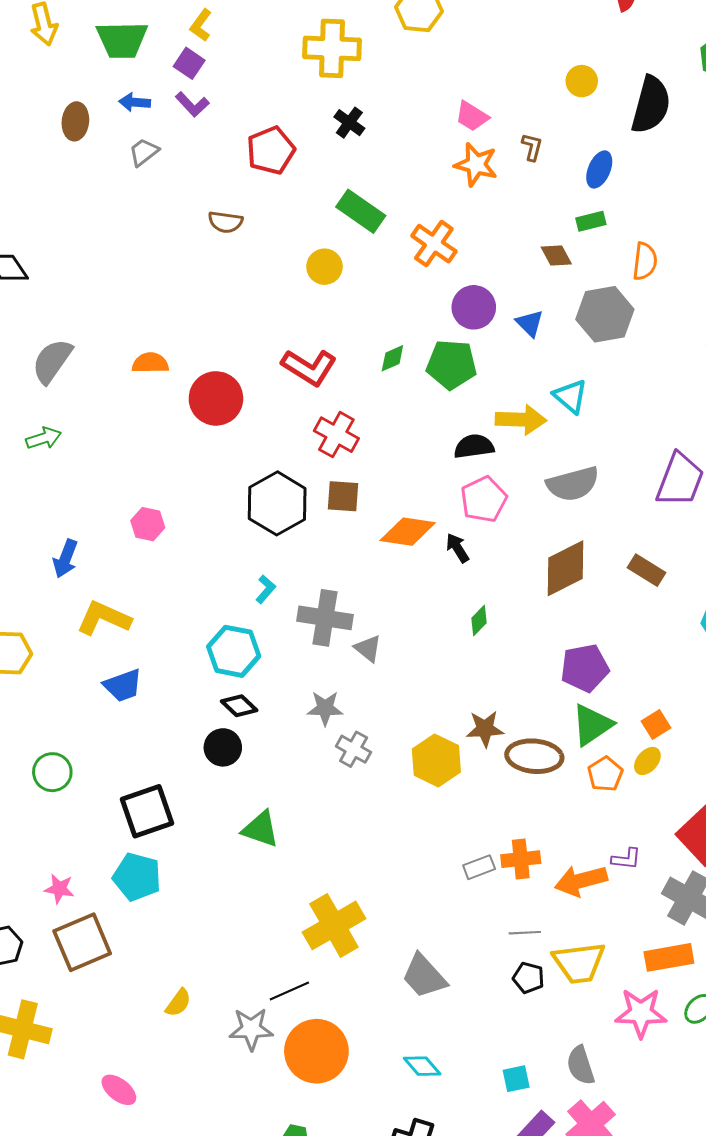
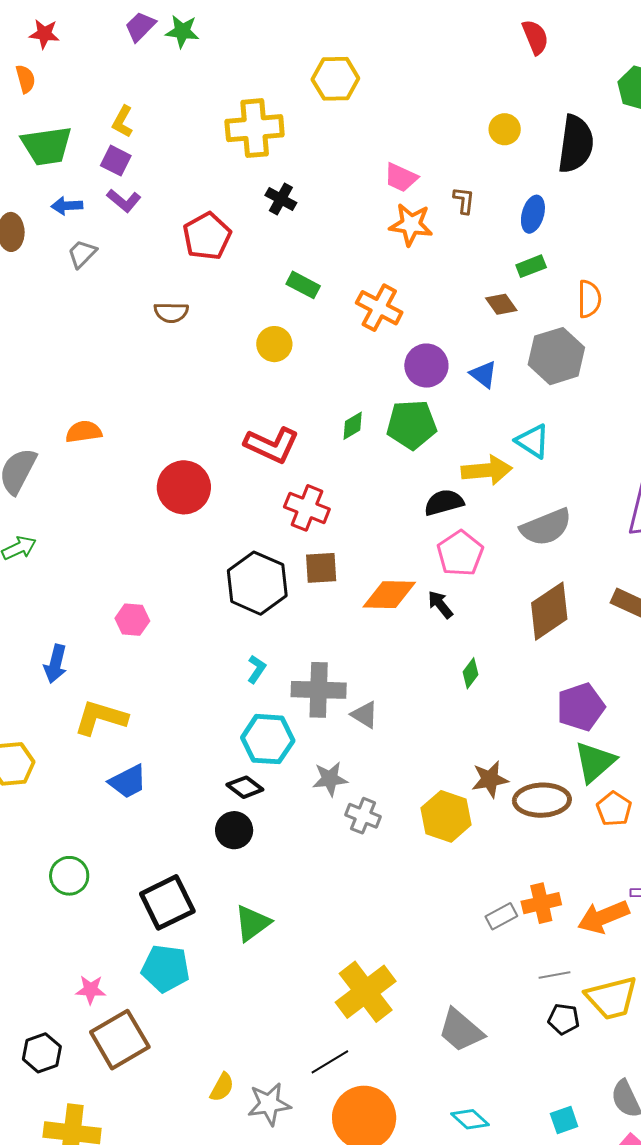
green rectangle: (361, 211) -> (303, 285), size x0.7
orange semicircle: (150, 363) -> (84, 432), moved
cyan hexagon: (234, 651) -> (268, 739), moved
green triangle: (260, 829) -> (252, 923), moved, turned -48
gray star: (251, 1029) -> (269, 1104), moved

